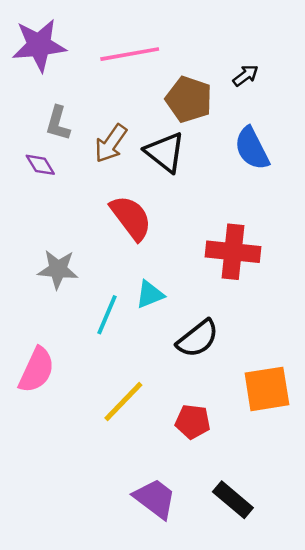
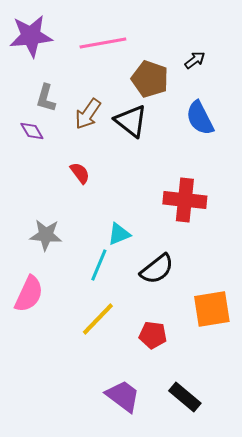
red semicircle: (131, 218) -> (80, 173), moved, size x0.6
gray star: (58, 269) -> (46, 235), moved
cyan line: (107, 315) -> (99, 265), moved

